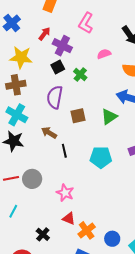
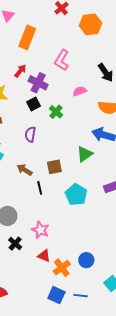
purple semicircle: (55, 97) -> (30, 134), size x0.7
brown square: (78, 116) -> (54, 167), moved
cyan pentagon: (101, 157) -> (76, 195), turned 30
black cross: (43, 234) -> (15, 244), moved
blue circle: (112, 239) -> (86, 260), moved

